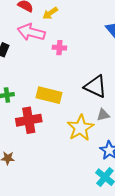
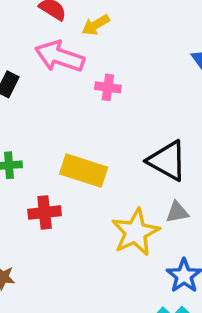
red cross: (29, 120) -> (45, 212), size x0.7

